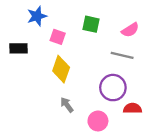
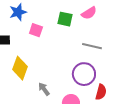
pink semicircle: (130, 30) -> (89, 13), moved
yellow diamond: (61, 69) -> (20, 68), moved
red semicircle: (132, 108) -> (101, 92), turned 105

